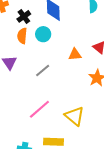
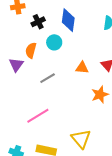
orange semicircle: (22, 36) -> (31, 50), moved
yellow triangle: (74, 116) -> (81, 139), moved

